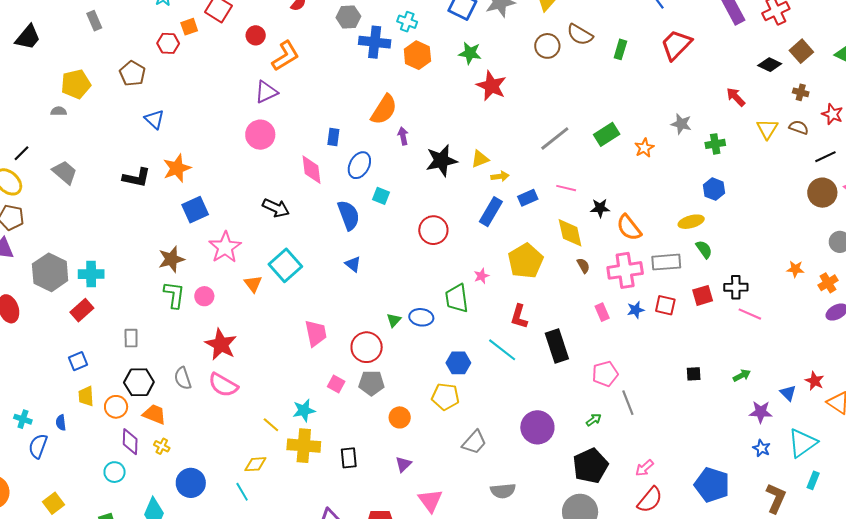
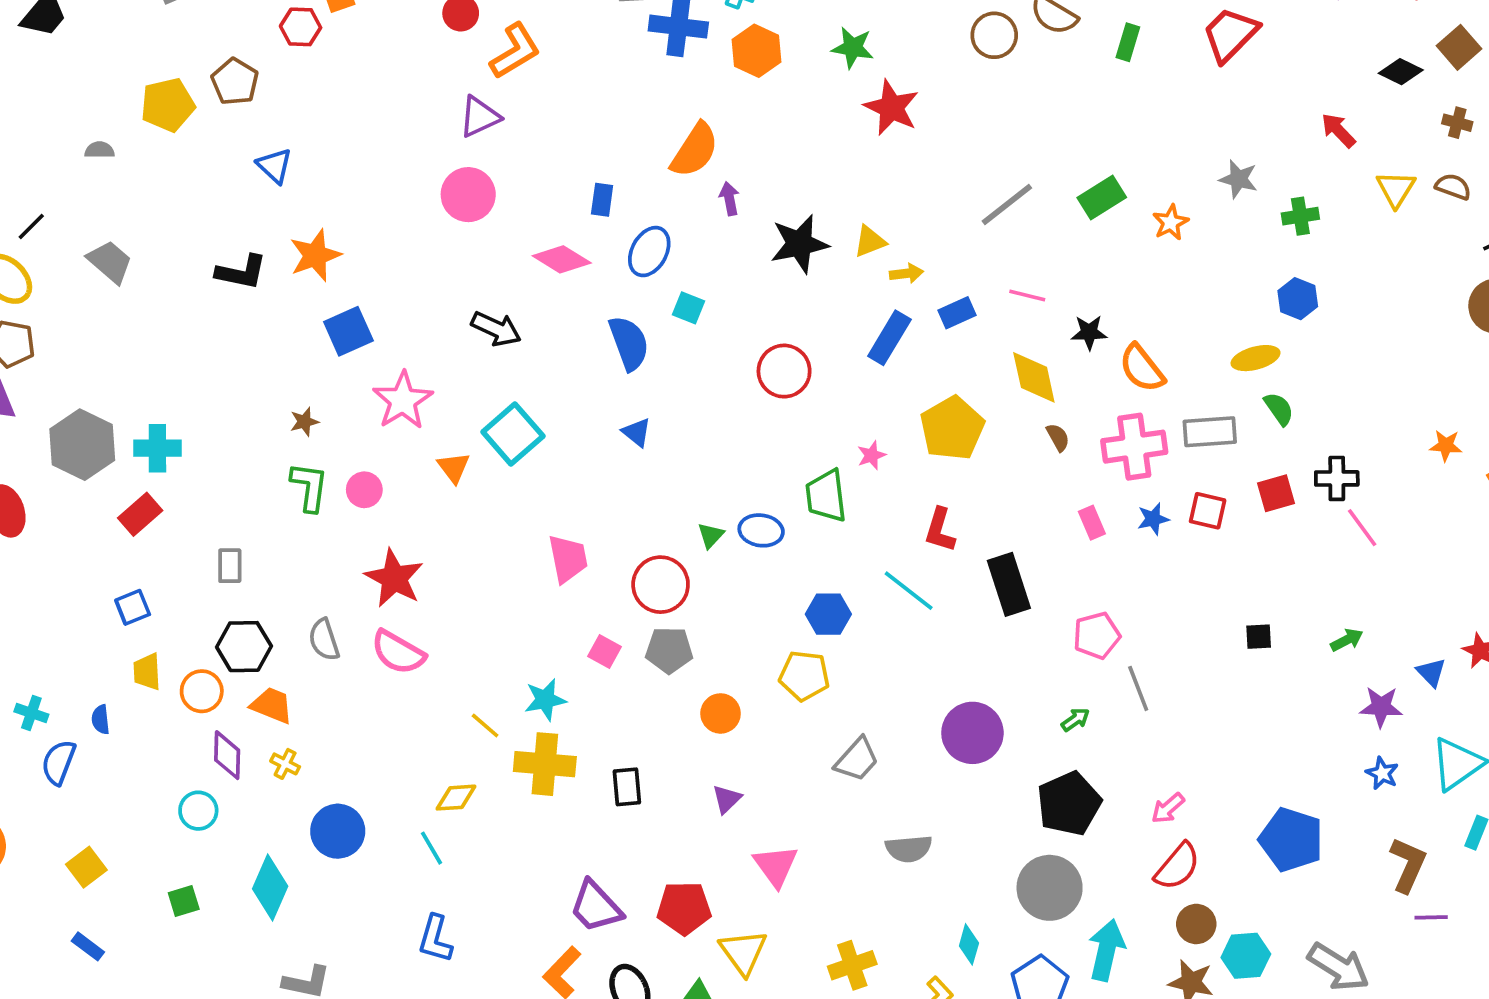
yellow pentagon: (76, 84) -> (168, 105), moved
pink diamond: (312, 170) -> (562, 259), turned -52
brown star: (171, 259) -> (304, 422), size x0.6
pink line: (750, 314) -> (1362, 528), turned 30

